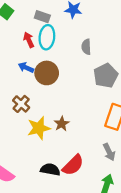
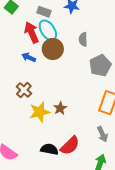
cyan ellipse: (47, 37) -> (48, 30), turned -40
red arrow: (29, 40) -> (32, 32), size x1.5
brown circle: (47, 73) -> (53, 49), moved

